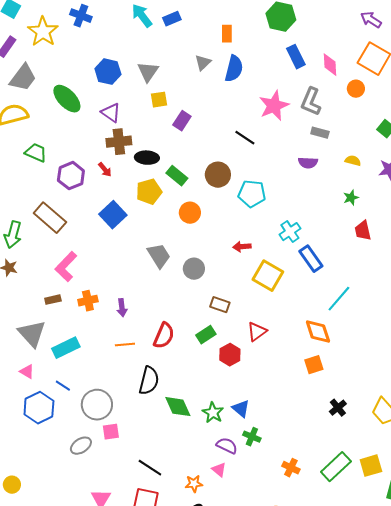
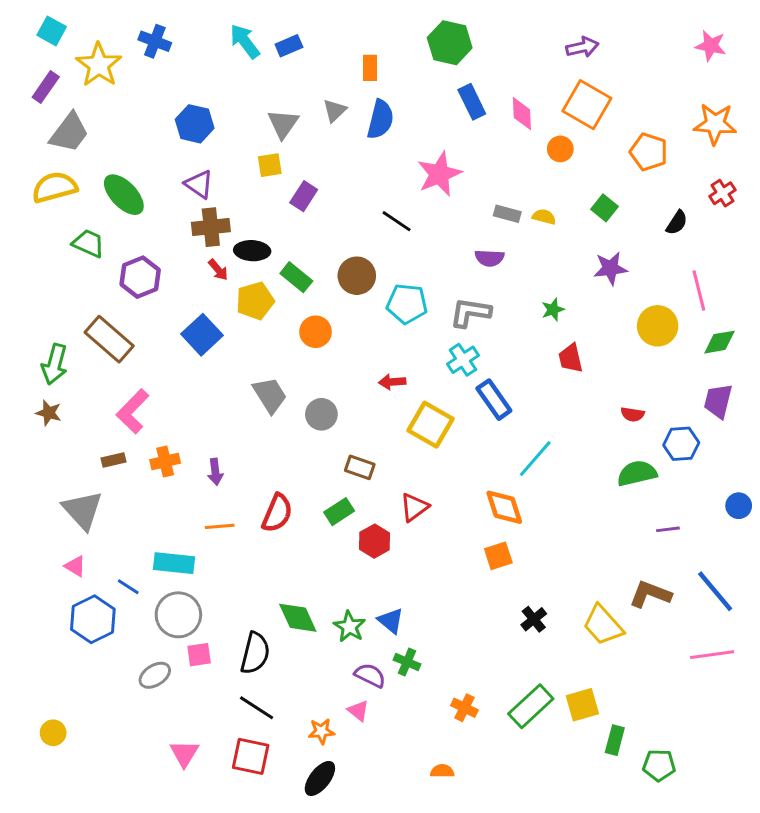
purple arrow: (371, 20) -> (582, 47), turned 135
gray triangle: (148, 72) -> (283, 124), moved
green ellipse: (67, 99) -> (124, 195), moved
gray L-shape: (311, 102) -> (470, 313), moved, turned 76
yellow semicircle: (353, 161) -> (544, 217), moved
red arrow: (105, 170) -> (218, 270), moved
cyan rectangle: (66, 348) -> (174, 563), moved, turned 32
black semicircle: (149, 381) -> (255, 653), moved

